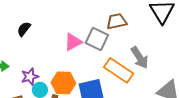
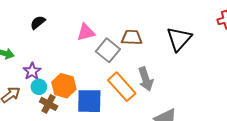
pink triangle: (73, 42) -> (86, 32), moved
purple star: (30, 77) -> (32, 71), turned -30

